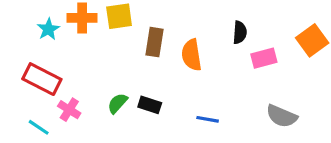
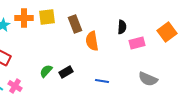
brown rectangle: (155, 42) -> (75, 24), moved, turned -30
black rectangle: (150, 105) -> (66, 72), turned -48
pink cross: (69, 110) -> (15, 86), moved

